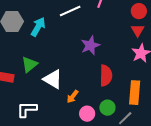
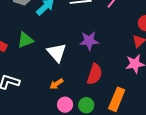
white triangle: (53, 79) -> (57, 52), moved

